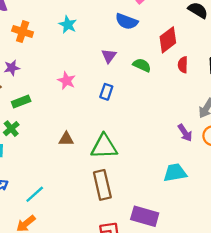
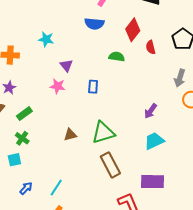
purple triangle: (109, 56) -> (66, 66), moved
purple arrow: (185, 133) -> (151, 111), moved, turned 84
cyan trapezoid: (175, 173) -> (154, 141), moved

